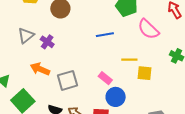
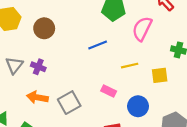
pink semicircle: (148, 29) -> (142, 29), turned 85
yellow square: (145, 73) -> (160, 75), moved
blue circle: (116, 97) -> (138, 106), moved

